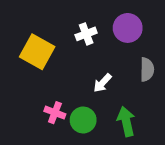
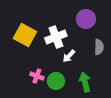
white cross: (86, 34) -> (56, 37), moved, size x1.5

